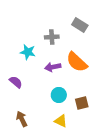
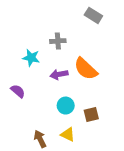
gray rectangle: (80, 25) -> (93, 15), moved
brown arrow: (22, 119) -> (40, 139), moved

